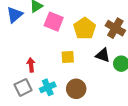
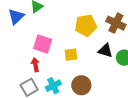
pink square: (54, 22) -> (43, 44), moved
yellow pentagon: (85, 28) -> (86, 25), turned 30

